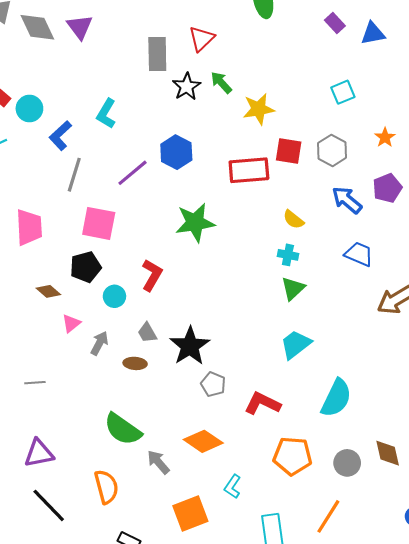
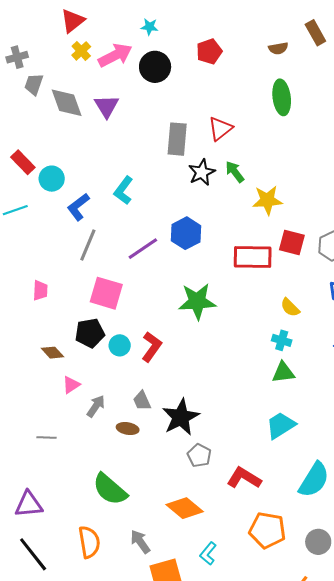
pink trapezoid: (29, 227) -> (40, 290), size x0.6
green triangle: (293, 288) -> (283, 372), turned 30
cyan circle: (114, 296) -> (120, 345), moved
gray line: (35, 383) -> (46, 438), moved
gray arrow: (158, 462) -> (140, 542), moved

